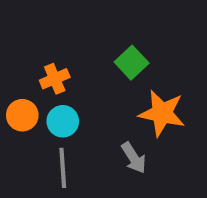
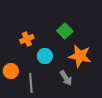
orange circle: (22, 115) -> (11, 71), moved
cyan circle: (63, 121) -> (45, 56), moved

